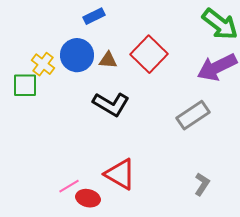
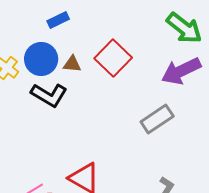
black L-shape: (111, 104) -> (49, 95), moved

